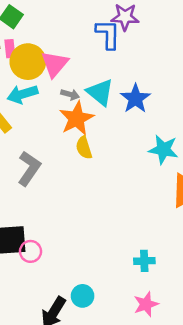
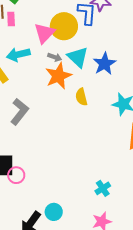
yellow circle: (28, 62) -> (64, 26), moved
yellow semicircle: (84, 148) -> (81, 97), moved
cyan cross: (144, 261) -> (103, 188), turned -35

